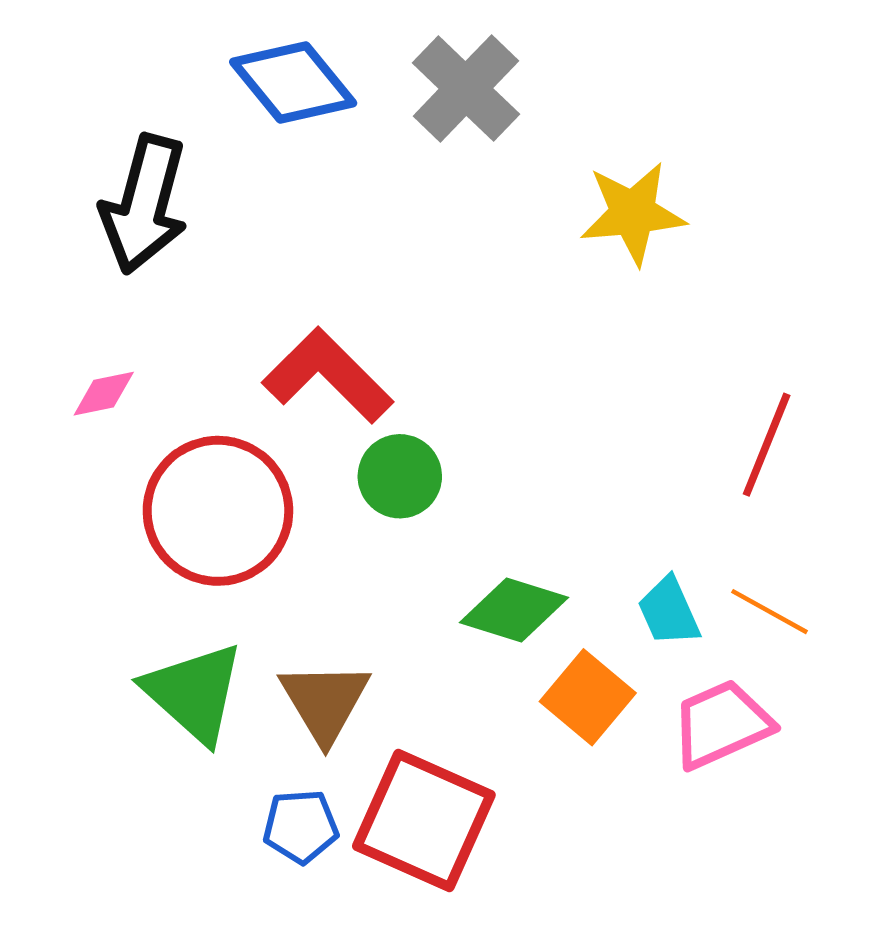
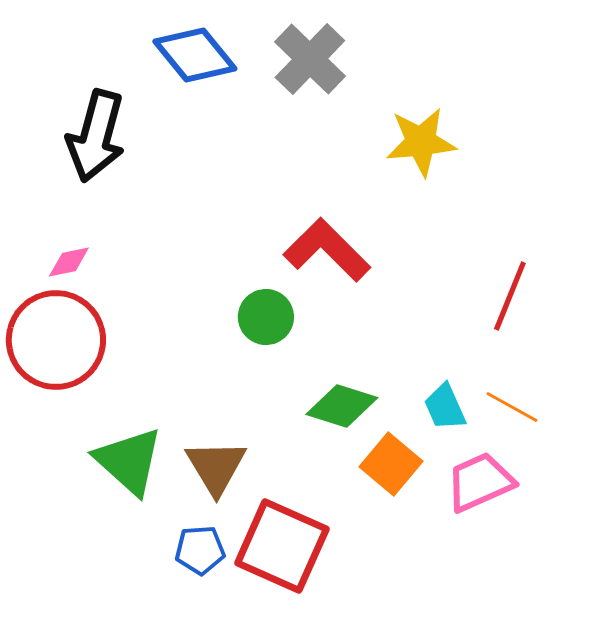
red L-shape: (328, 376) -> (327, 250), moved
red circle: (218, 511) -> (56, 340), moved

